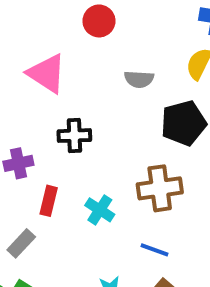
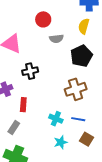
red circle: (99, 21) -> (43, 19), moved
cyan cross: (100, 210) -> (56, 119), moved

